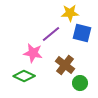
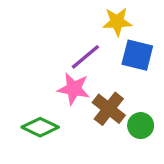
pink star: (33, 53) -> (74, 89), moved
green circle: (80, 83) -> (141, 126), moved

